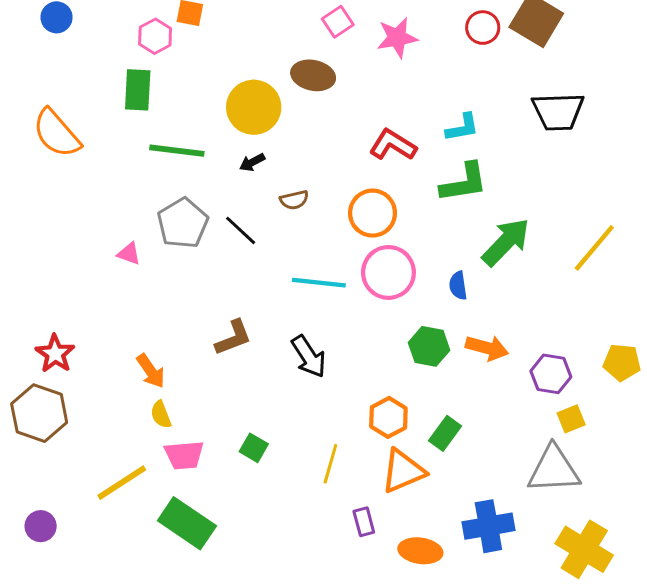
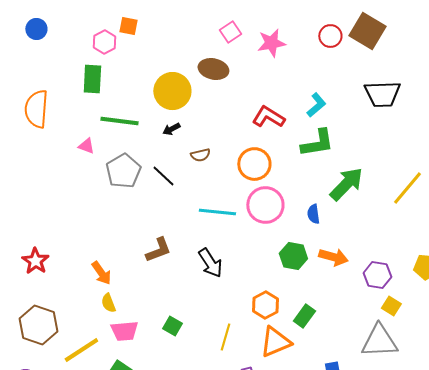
cyan L-shape: (462, 128) -> (316, 105), turned -30
orange semicircle: (57, 133) -> (36, 109), turned 45
pink triangle: (129, 254) -> (86, 146), moved
brown hexagon: (39, 413) -> (38, 325), moved
yellow square: (571, 419) -> (391, 306), turned -36

